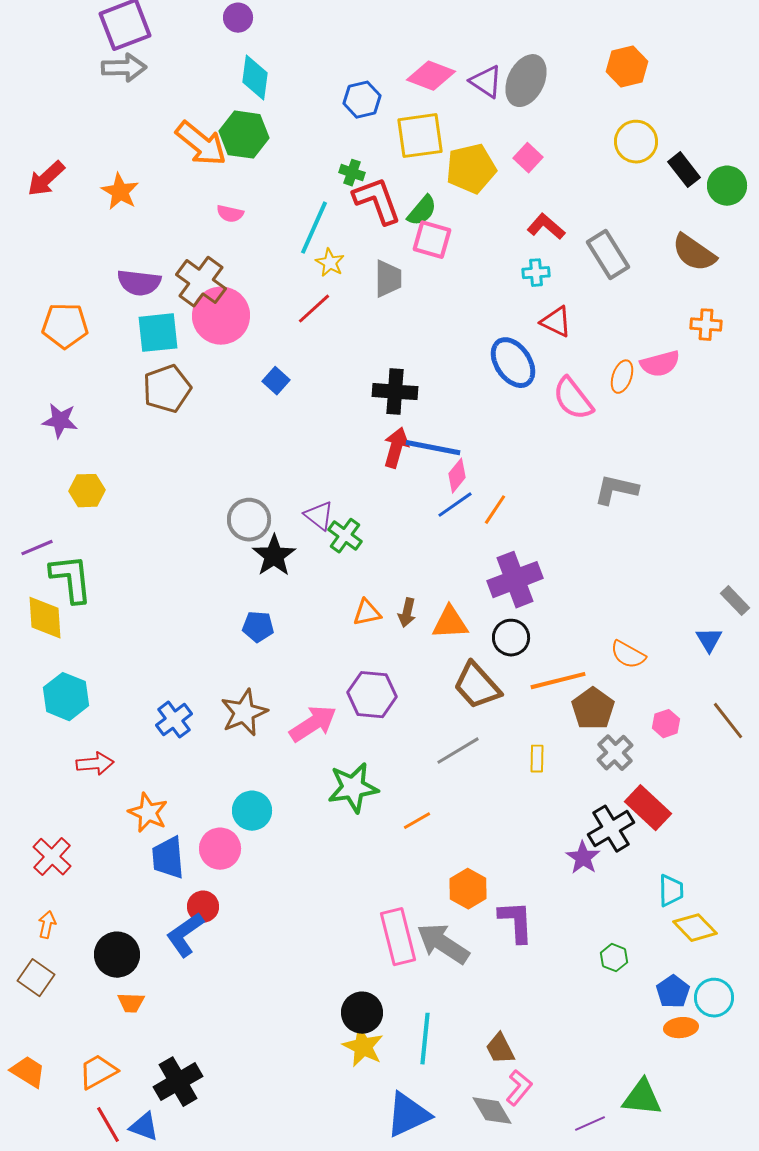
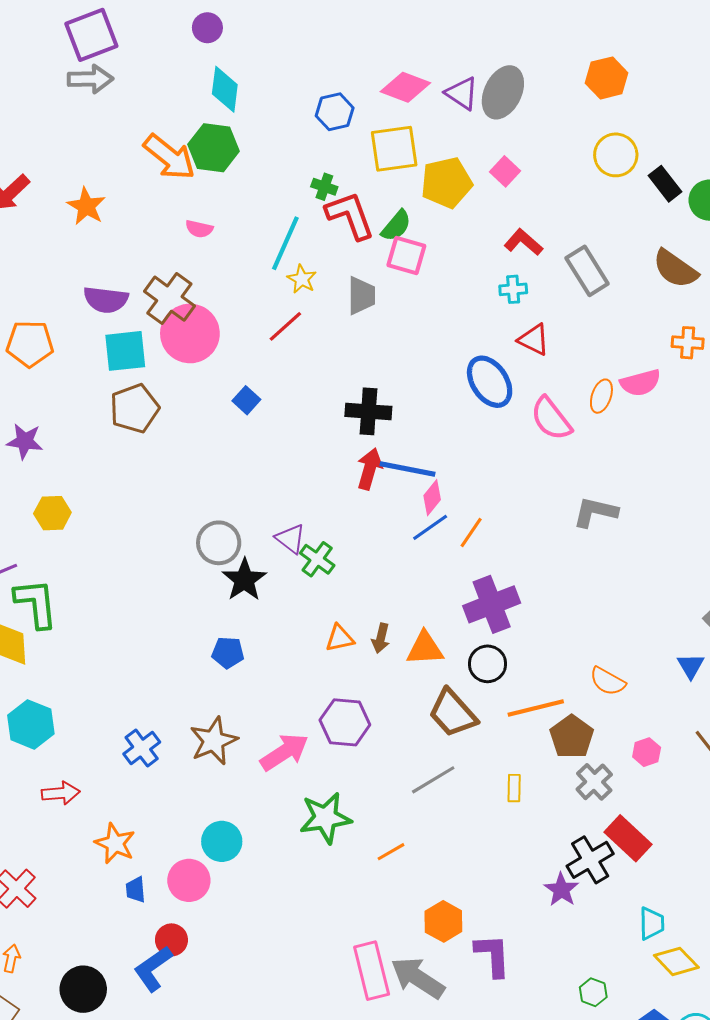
blue trapezoid: (168, 858) -> (136, 890), size x0.6

